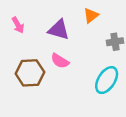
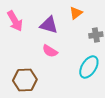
pink arrow: (18, 25) -> (15, 21), size x1.5
brown hexagon: (30, 73) -> (25, 80), moved

